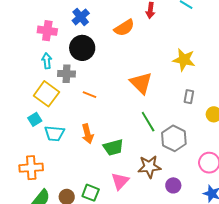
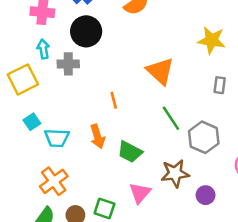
yellow square: (46, 94) -> (23, 79), moved, turned 30
orange line: (90, 95) -> (114, 100), moved, turned 56
green trapezoid: (113, 147) -> (130, 152), turned 45
orange cross: (31, 168) -> (54, 181), moved, turned -30

